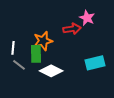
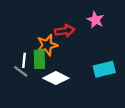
red arrow: (72, 29) -> (65, 31), moved
white line: (13, 48) -> (24, 60), moved

